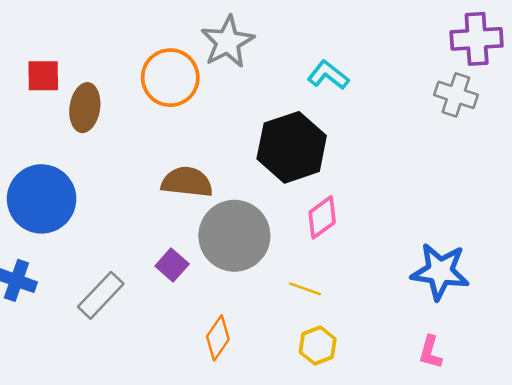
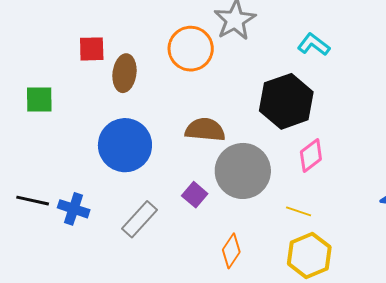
blue circle: (42, 199) -> (125, 145), moved
yellow hexagon: (318, 346) -> (309, 255), size x1.5

